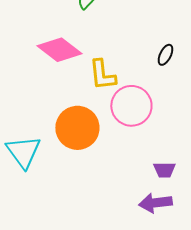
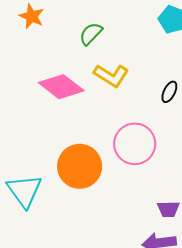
yellow L-shape: (102, 75) -> (111, 76), moved, turned -52

